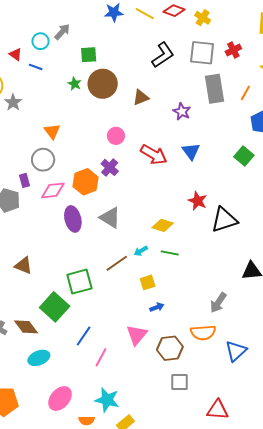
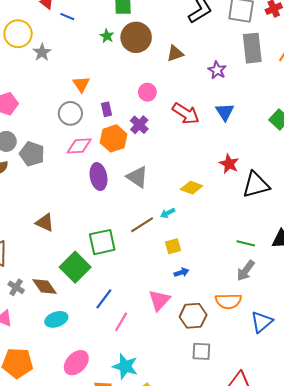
purple rectangle: (25, 180) -> (107, 109), moved
green line: (170, 253) -> (246, 243), moved

